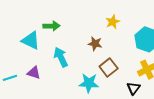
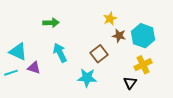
cyan triangle: (31, 40) -> (18, 52), moved
brown star: (95, 44) -> (119, 36), moved
brown square: (109, 67) -> (99, 54), moved

